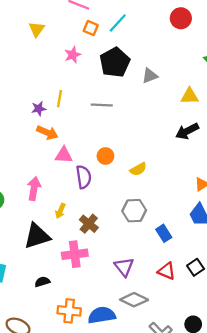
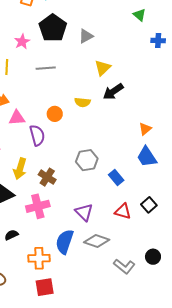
pink star: (73, 55) -> (22, 42), moved
yellow triangle: (190, 96) -> (103, 68), moved, turned -36
black arrow: (187, 131) -> (113, 92), moved
yellow semicircle: (138, 169) -> (82, 102), moved, turned 42
yellow arrow: (60, 211) -> (20, 169), size x1.5
blue semicircle: (102, 315) -> (65, 242), moved, turned -55

